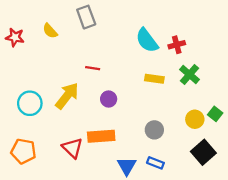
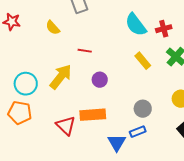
yellow semicircle: (50, 31) -> (53, 28), moved
yellow rectangle: (154, 79) -> (143, 61), turned 42
orange pentagon: (23, 151) -> (20, 113), moved
blue rectangle: (155, 163) -> (138, 132), moved, turned -42

